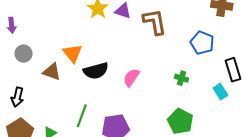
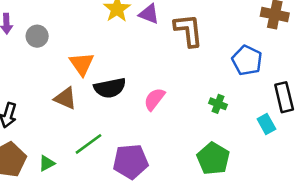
gray circle: (24, 54) -> (37, 36), moved
brown triangle: (52, 72) -> (65, 98), moved
green line: (82, 116) -> (89, 144), turned 30

